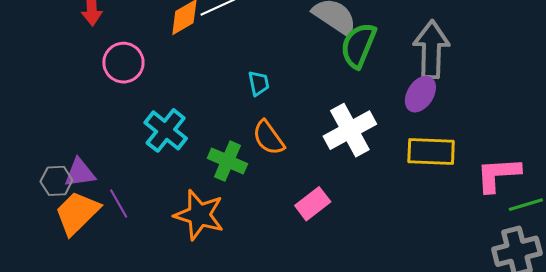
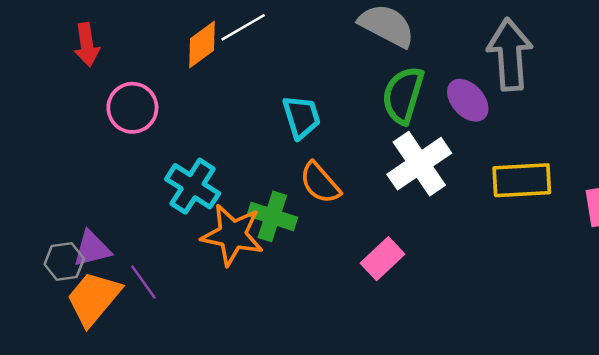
green semicircle: (358, 45) -> (403, 95), moved
cyan trapezoid: (259, 83) -> (301, 117), size x1.4
purple ellipse: (420, 94) -> (468, 100), moved, turned -69
orange star: (199, 215) -> (232, 235), moved

